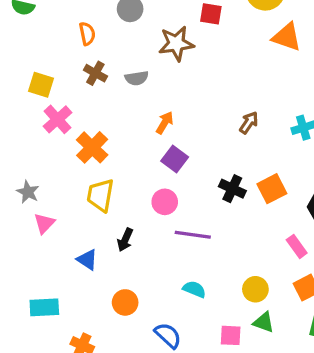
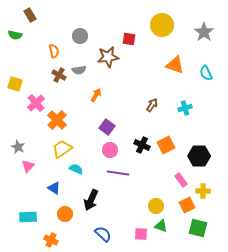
orange triangle: (287, 37) -> (175, 65), moved
gray semicircle: (137, 78) -> (79, 70), moved
yellow square: (41, 85) -> (15, 84), moved
orange arrow: (165, 123) -> (96, 95), moved
yellow trapezoid: (100, 195) -> (62, 149), turned 45
pink circle: (165, 202) -> (110, 150), moved
black arrow: (125, 240) -> (91, 200), moved, size x1.5
cyan semicircle: (194, 289) -> (76, 169), moved
orange circle: (125, 302) -> (65, 214), moved

